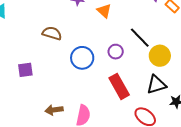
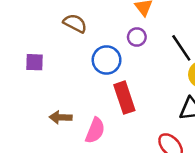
purple circle: (116, 52) -> (137, 37), moved
red rectangle: (119, 86) -> (124, 98), moved

